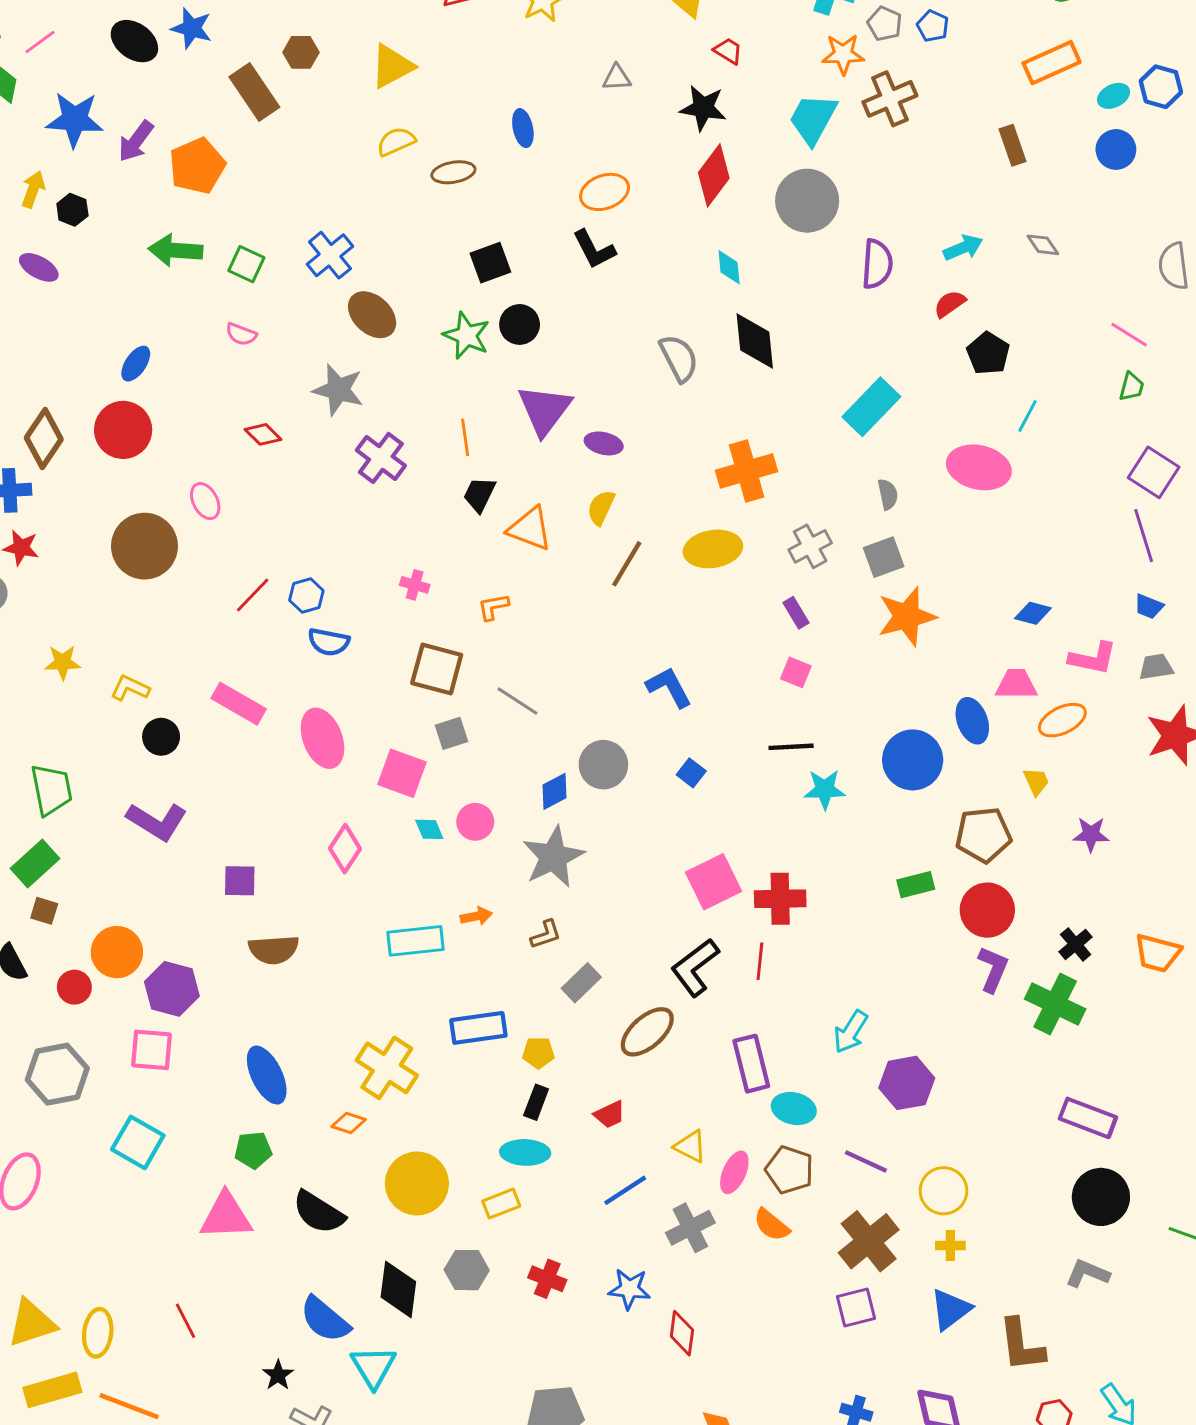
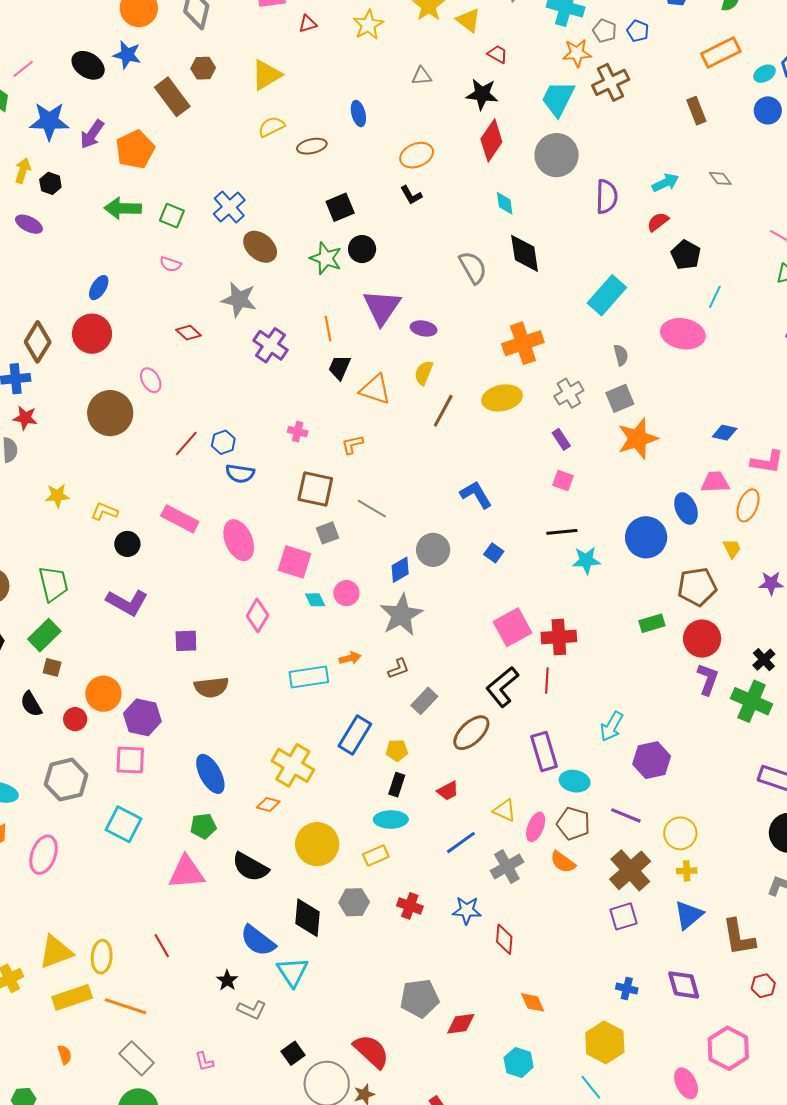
black L-shape: (594, 249) -> (411, 195), size x0.7
orange ellipse: (1062, 720) -> (748, 505), turned -40
blue rectangle: (478, 1028) -> (355, 735), turned -48

